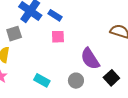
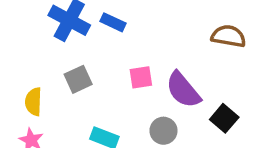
gray square: (14, 34) -> (78, 79), moved
pink square: (58, 37) -> (141, 77), moved

